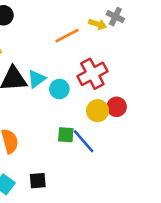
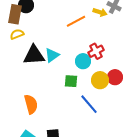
red cross: (92, 74) -> (96, 51), size x0.7
cyan circle: (59, 89) -> (83, 61), moved
green square: (66, 135) -> (71, 81), moved

